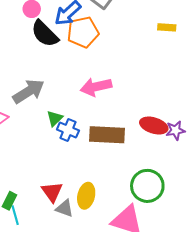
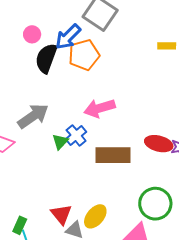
black semicircle: (45, 34) -> (46, 58), turned 68
blue cross: (68, 130) -> (76, 135), moved, turned 30
yellow ellipse: (86, 196) -> (95, 216), turned 30

